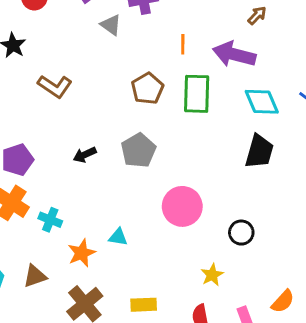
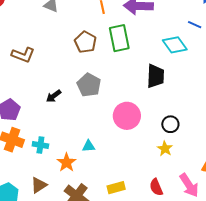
cyan diamond: (262, 102) -> (175, 45), moved
black trapezoid: (259, 151) -> (156, 76), moved
yellow star: (212, 275) -> (165, 149), moved

